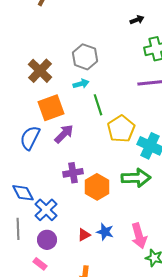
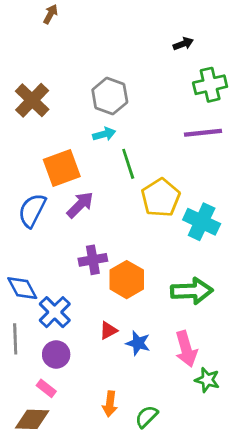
brown cross: (40, 71) -> (32, 100), moved
green arrow: (136, 178) -> (192, 291), moved
red triangle: (84, 235) -> (108, 330), moved

